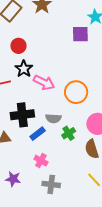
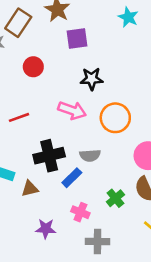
purple square: (80, 34) -> (77, 39), moved
black star: (24, 69) -> (92, 79), moved, turned -30
green cross: (69, 133) -> (115, 198), moved
purple star: (13, 179) -> (46, 229), moved

